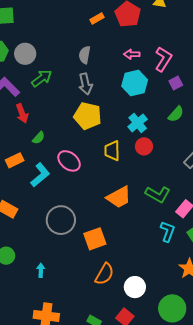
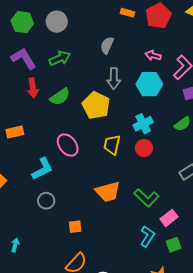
orange rectangle: (97, 18) -> (127, 13), turned 32
gray circle: (25, 54) -> (57, 22), moved
gray arrow: (85, 84) -> (114, 78), moved
green semicircle: (39, 138) -> (60, 97), moved, size x1.5
cyan L-shape: (40, 175) -> (42, 169), moved
gray circle: (61, 220) -> (46, 201), size x0.6
orange square: (95, 239) -> (75, 227), size x0.6

